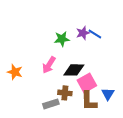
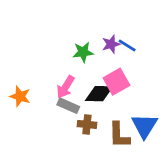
pink square: (87, 83) -> (116, 82), moved
blue triangle: (108, 94) -> (145, 126), size x1.5
gray rectangle: (51, 104) -> (68, 106), moved, turned 42

